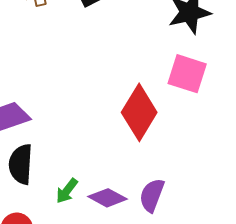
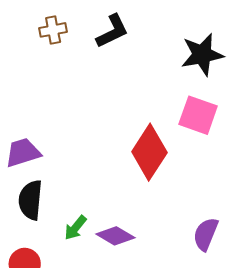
purple semicircle: (152, 195) -> (206, 234), moved

